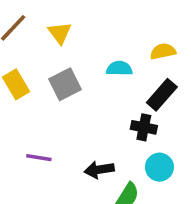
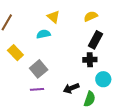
yellow triangle: (60, 33) -> (53, 17), moved
cyan semicircle: (119, 68) -> (43, 34), moved
gray square: (65, 84) -> (39, 69), moved

